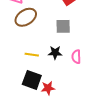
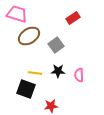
gray square: (63, 26) -> (56, 45), moved, turned -35
black square: (32, 80) -> (26, 89), moved

